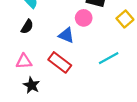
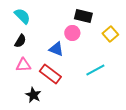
pink triangle: (24, 61) -> (23, 65), moved
black star: (32, 85) -> (33, 95), moved

